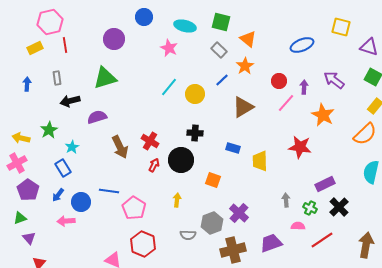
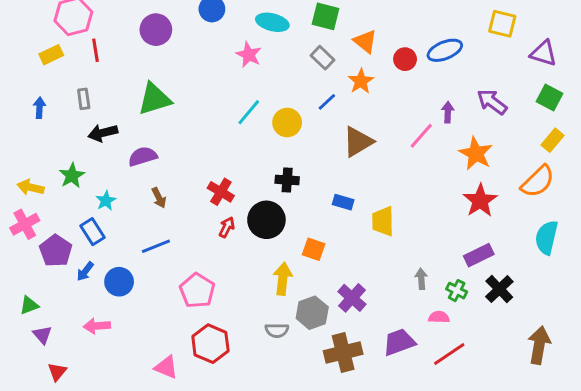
purple circle: (114, 39) -> (156, 30), moved
red circle: (279, 81) -> (405, 59), moved
brown arrow: (120, 147) -> (159, 198), moved, size x0.6
red star: (300, 147) -> (480, 201), moved, turned 30
purple pentagon: (28, 190) -> (56, 251), moved
blue line: (109, 191) -> (156, 246), moved, turned -30
yellow arrow: (177, 200) -> (283, 279), moved, size x1.5
pink arrow: (66, 221) -> (97, 326), moved
red line: (322, 240) -> (449, 354), moved

